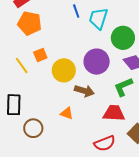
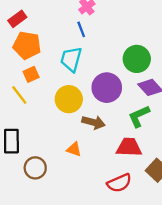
cyan trapezoid: (98, 18) -> (71, 59), moved
orange square: (40, 55) -> (31, 74), moved

